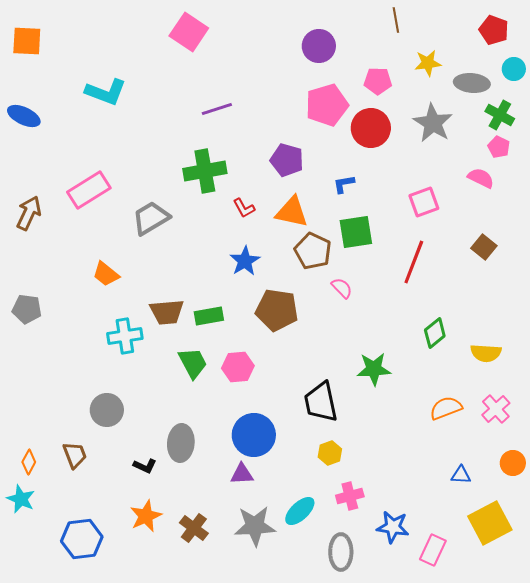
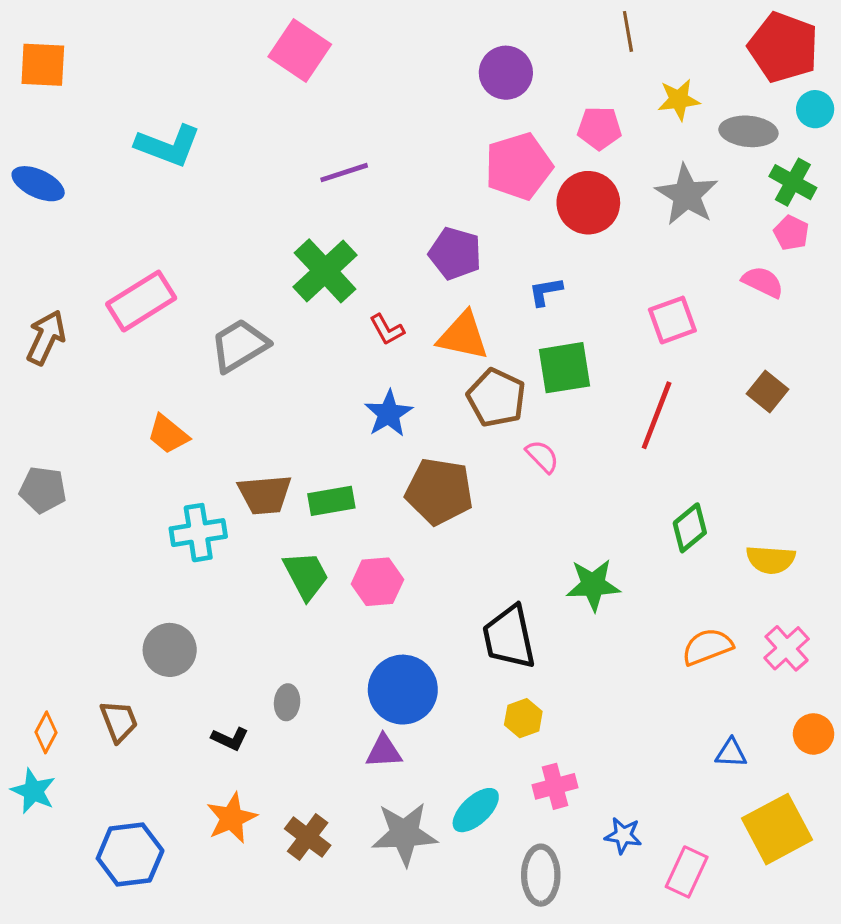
red pentagon: (494, 30) -> (783, 47), size x1.5
green cross: (205, 171) -> (325, 271), turned -33
gray ellipse: (181, 443) -> (287, 702), size x0.6
blue star: (393, 527) -> (623, 835), size x0.7

